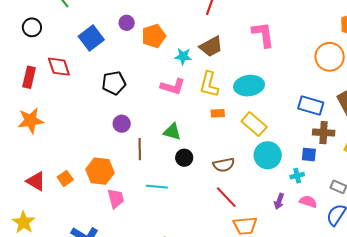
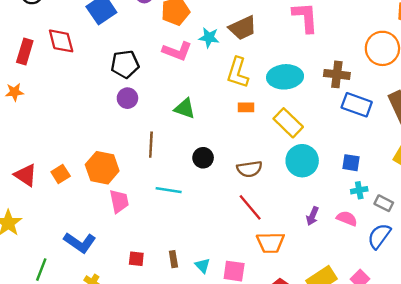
pink L-shape: (173, 87) -> (177, 51), moved
orange star: (31, 121) -> (14, 92), moved, size x0.6
purple circle: (122, 124) -> (127, 98), moved
green triangle: (172, 132) -> (185, 108), moved
brown cross: (324, 133) -> (337, 74), moved
cyan cross: (297, 176) -> (359, 190), moved

